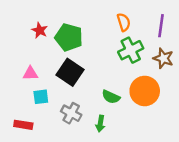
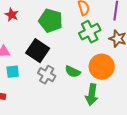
green pentagon: (69, 37) -> (51, 21), moved
gray cross: (71, 113) -> (47, 75), moved
green arrow: (100, 124) -> (92, 95), moved, size x1.5

